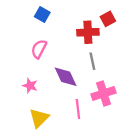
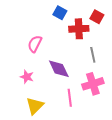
blue square: (42, 14) -> (60, 13), moved
red square: (108, 19) -> (97, 17), turned -32
gray line: (92, 61) -> (93, 55), moved

